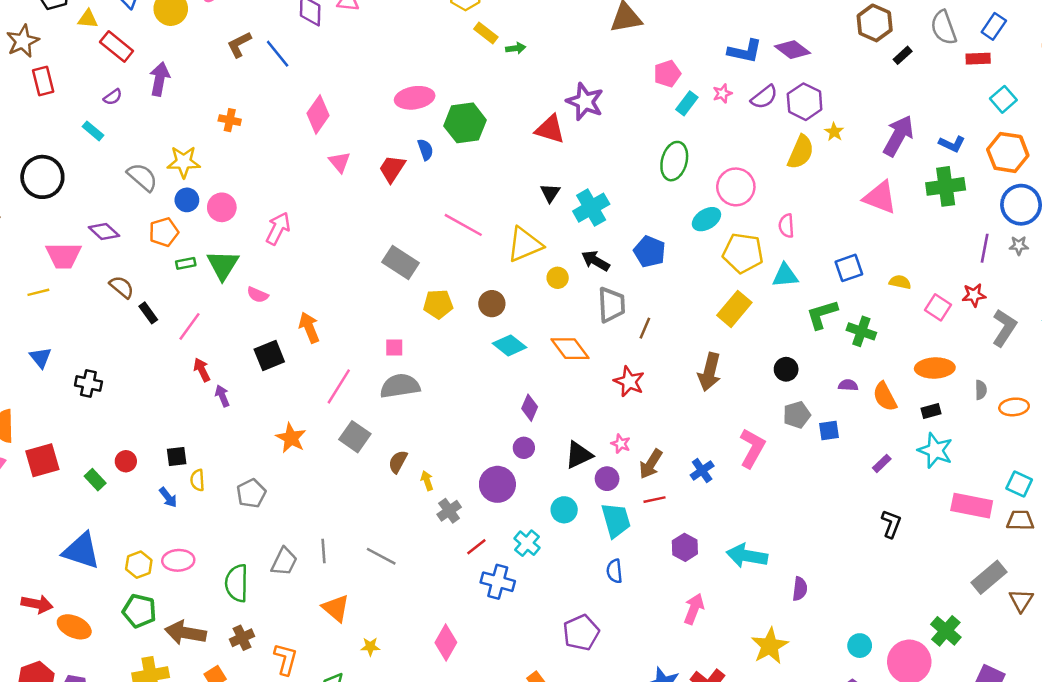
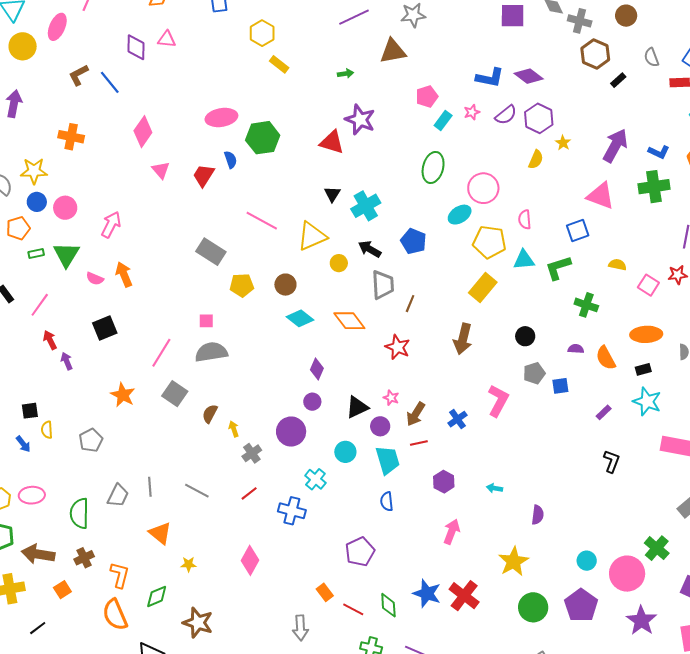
gray semicircle: (944, 28) -> (651, 57), size x0.7
green arrow: (516, 48) -> (346, 74), moved
orange cross: (230, 120) -> (71, 137), size x1.4
yellow semicircle: (801, 152) -> (536, 160), size x0.7
blue square: (849, 268) -> (578, 230), moved
green L-shape: (822, 314) -> (558, 268), moved
orange arrow: (309, 328) -> (124, 274), moved
red line: (476, 547) -> (249, 493), moved
cyan arrow: (747, 556) -> (494, 488), size x0.5

